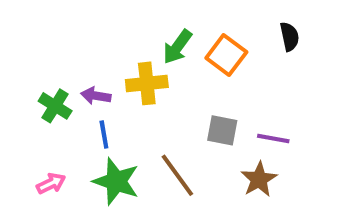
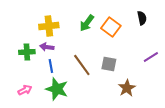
yellow cross: (147, 83) -> (49, 26), moved
green cross: (55, 106) -> (27, 52), turned -35
purple line: (273, 139) -> (151, 57), moved, turned -42
brown line: (177, 175) -> (82, 65), moved

